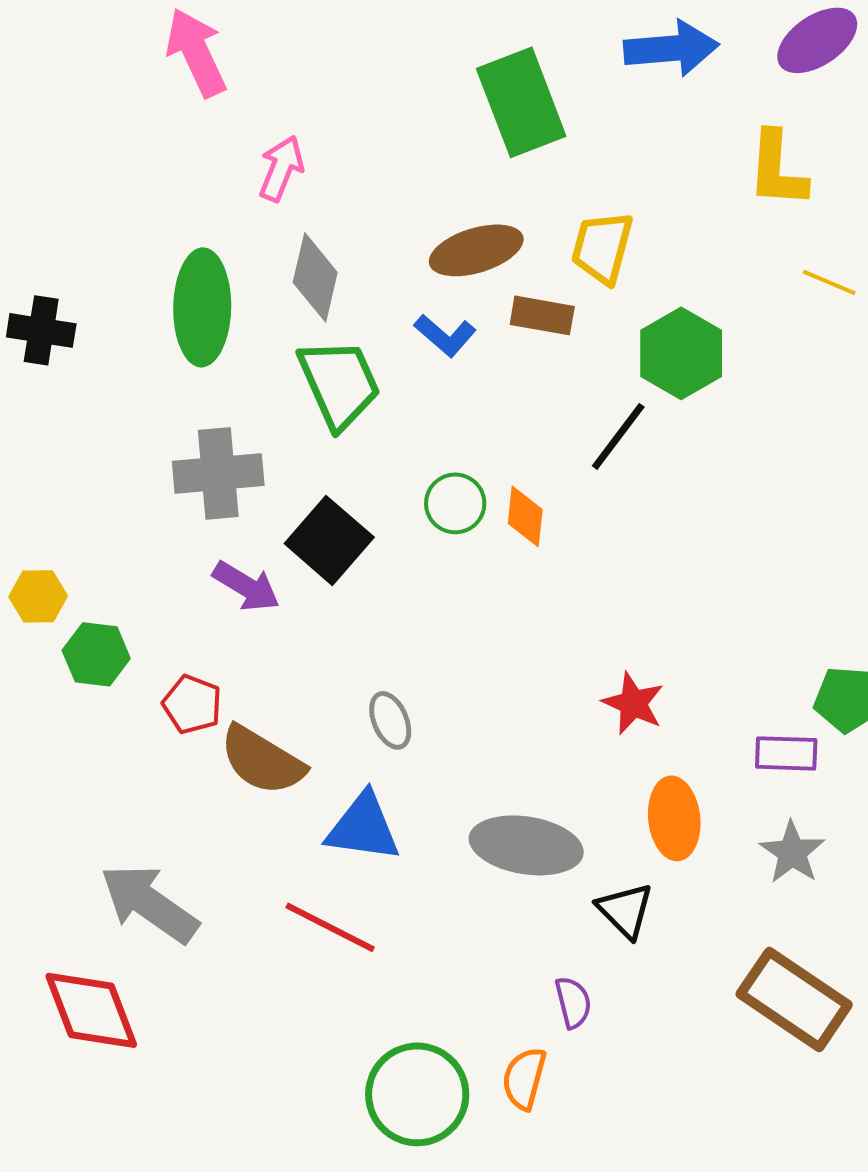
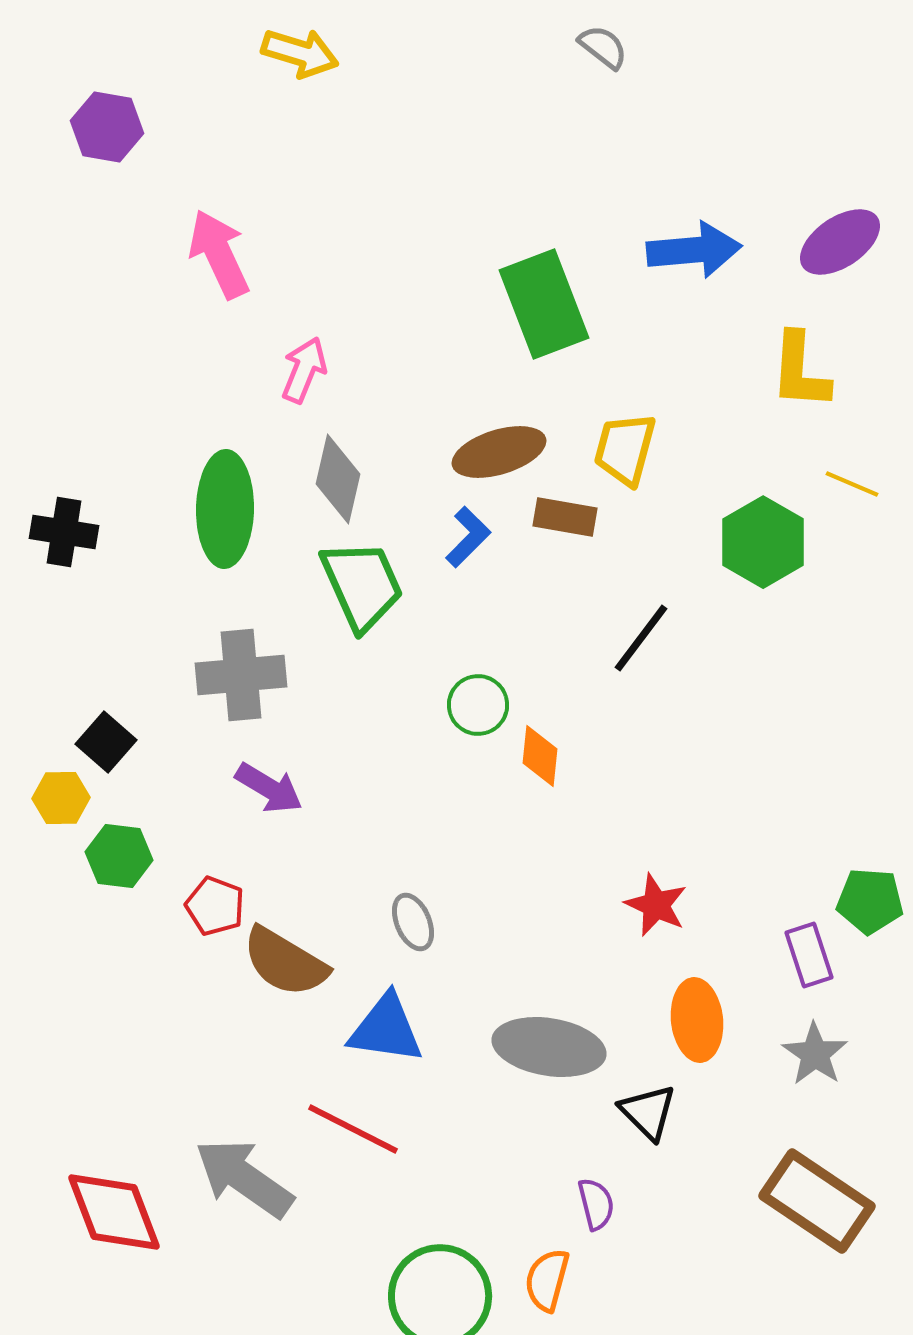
blue L-shape: (445, 335) -> (468, 537), turned -86
green hexagon: (681, 353) -> (763, 542), moved
orange diamond: (525, 516) -> (540, 756), moved
black square: (329, 540) -> (106, 742), moved, size x0.7
purple rectangle: (786, 753) -> (809, 955), turned 70
gray arrow: (149, 903) -> (244, 1178), moved

